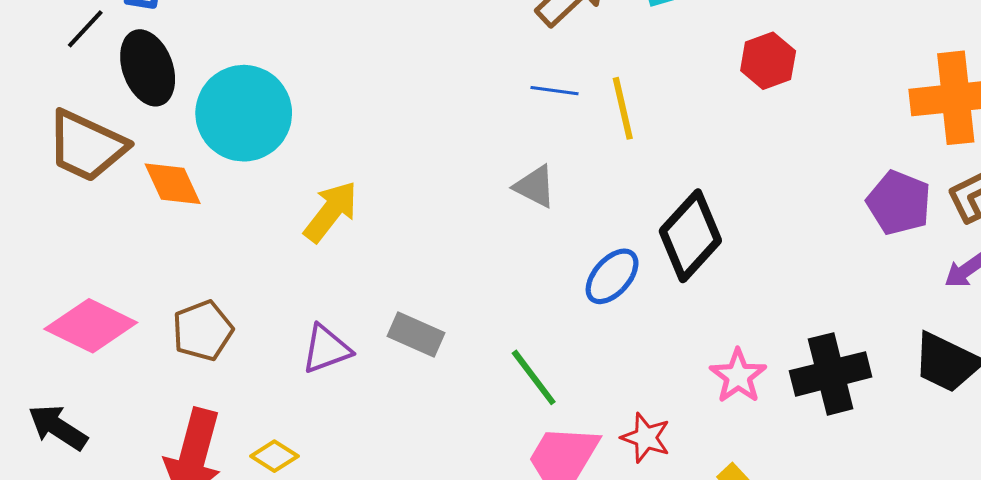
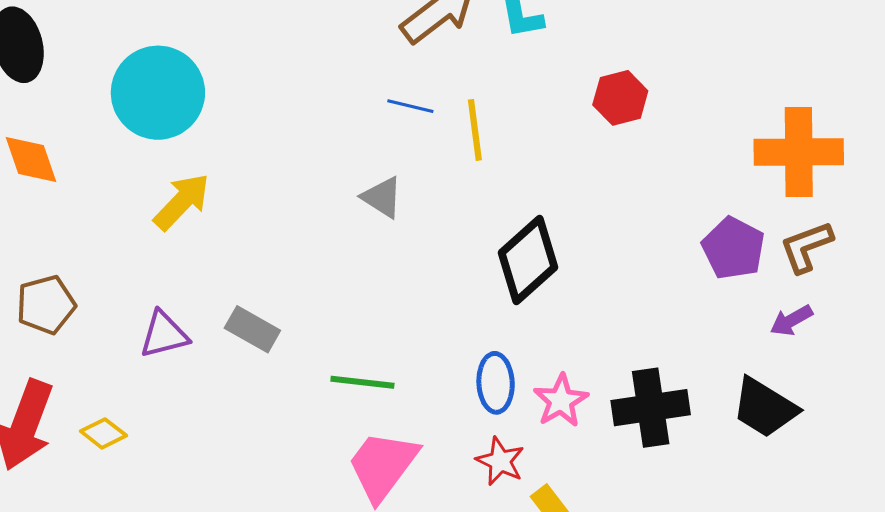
cyan circle: (244, 113) -> (158, 93), moved
blue ellipse: (612, 276) -> (496, 383), moved, turned -50
green line: (534, 377) -> (362, 382), turned -52
red star: (646, 438) -> (500, 461), moved

